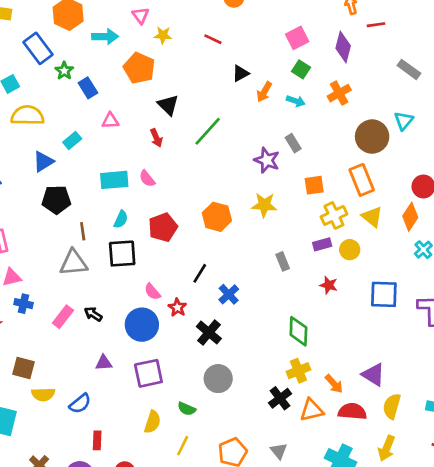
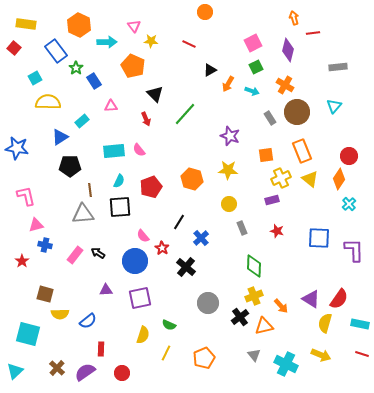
green square: (301, 69) -> (256, 67), turned 32
gray rectangle: (409, 69) -> (338, 67), turned -42
orange cross: (339, 93) -> (285, 85), turned -30
brown circle: (372, 137) -> (297, 112), moved
gray rectangle: (293, 143) -> (270, 118), moved
yellow circle: (350, 250) -> (229, 204), moved
gray rectangle: (283, 261) -> (242, 228), moved
gray circle: (218, 379) -> (208, 303), moved
red semicircle: (352, 411) -> (339, 299), moved, turned 120
yellow arrow: (387, 448) -> (321, 355), turned -90
gray triangle: (279, 451) -> (254, 355), moved

